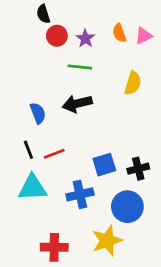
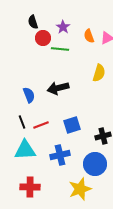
purple star: (85, 38) -> (63, 27), moved
green line: (80, 67) -> (60, 49), moved
blue square: (104, 165) -> (72, 125), moved
red cross: (54, 247) -> (30, 187), moved

